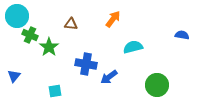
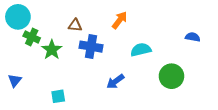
blue cross: (86, 64) -> (91, 47), moved
green circle: (157, 85) -> (171, 76), moved

